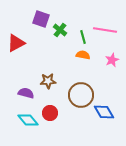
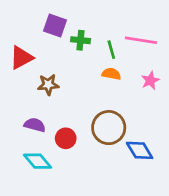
green cross: (60, 30) -> (80, 40), turned -32
brown star: (48, 81) -> (48, 85), moved
red circle: (50, 113) -> (66, 138), moved

